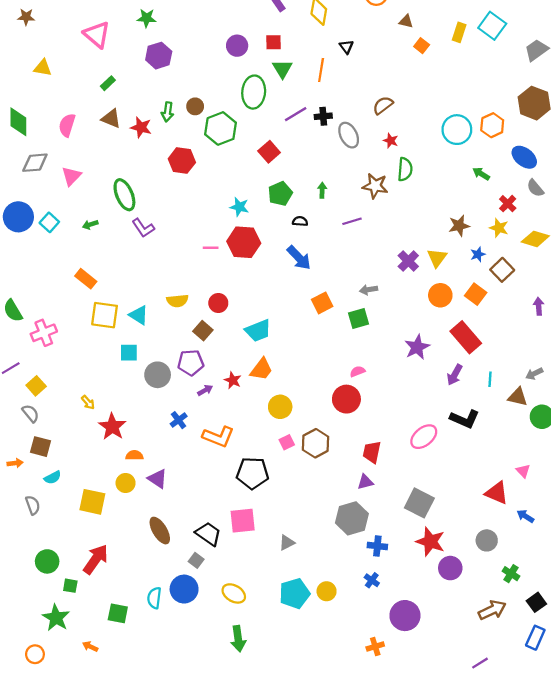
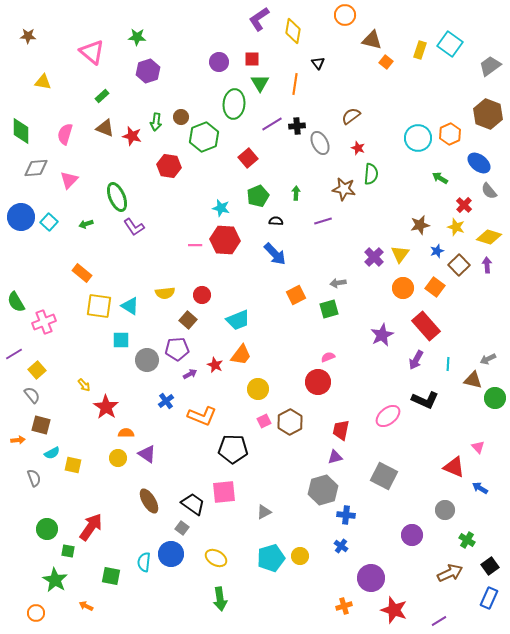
brown triangle: (406, 21) -> (372, 40), size x1.5
purple arrow: (539, 306) -> (487, 265), moved
yellow square: (92, 502) -> (73, 465), moved, size x0.7
red star: (430, 542) -> (394, 610), moved

